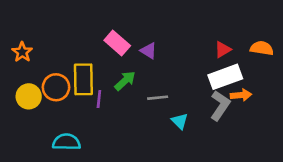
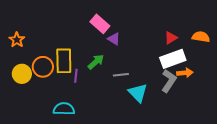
pink rectangle: (117, 43) -> (100, 24), moved
cyan triangle: (180, 121) -> (138, 93), size x1.5
cyan semicircle: (66, 142) -> (64, 109), moved

